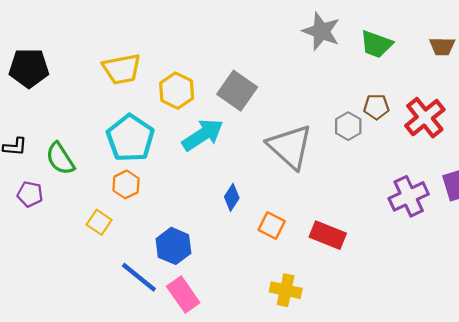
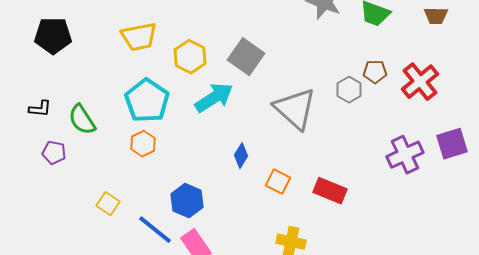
yellow square: (99, 222) -> (108, 204), moved

